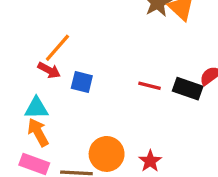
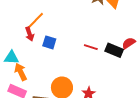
red arrow: (49, 70) -> (30, 34), turned 40
cyan triangle: (36, 108) -> (11, 58), moved

